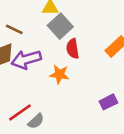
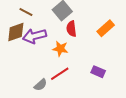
purple rectangle: (108, 102) -> (98, 72), turned 48
red line: (20, 112) -> (60, 74), moved

